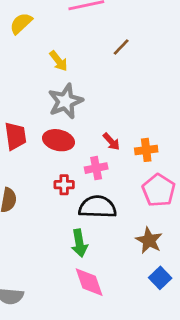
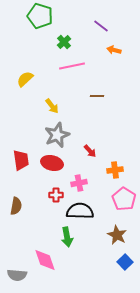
brown line: (121, 47) -> (97, 96), turned 48
red arrow: (111, 142) -> (90, 151), moved
pink diamond: (89, 282) -> (45, 260), moved

